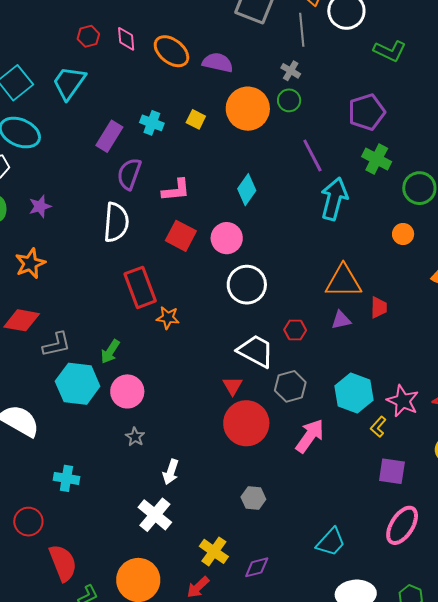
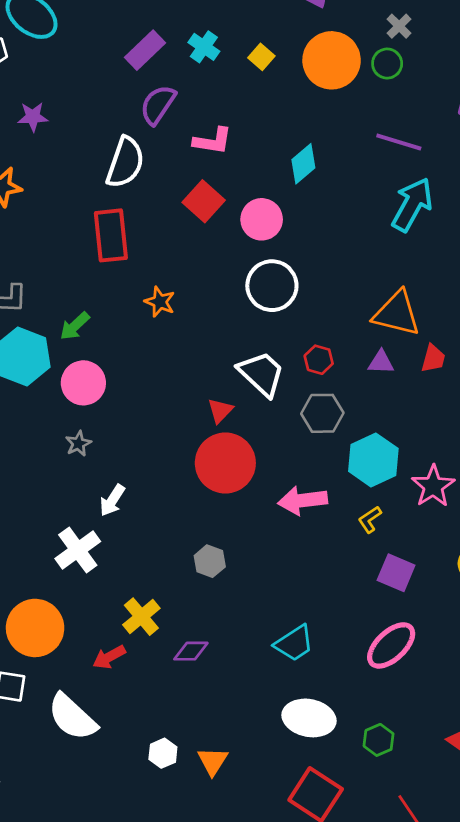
purple line: (312, 156) -> (399, 142), turned -60
red rectangle: (140, 287) -> (111, 235), moved
gray hexagon: (290, 386) -> (322, 413), moved
yellow L-shape: (378, 427) -> (370, 519), moved
pink arrow: (310, 436) -> (303, 500), turned -147

